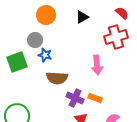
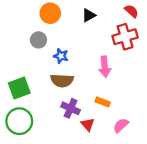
blue star: (45, 55) -> (61, 56), moved
green square: (17, 62) -> (19, 88), moved
purple cross: (75, 98) -> (71, 108), moved

